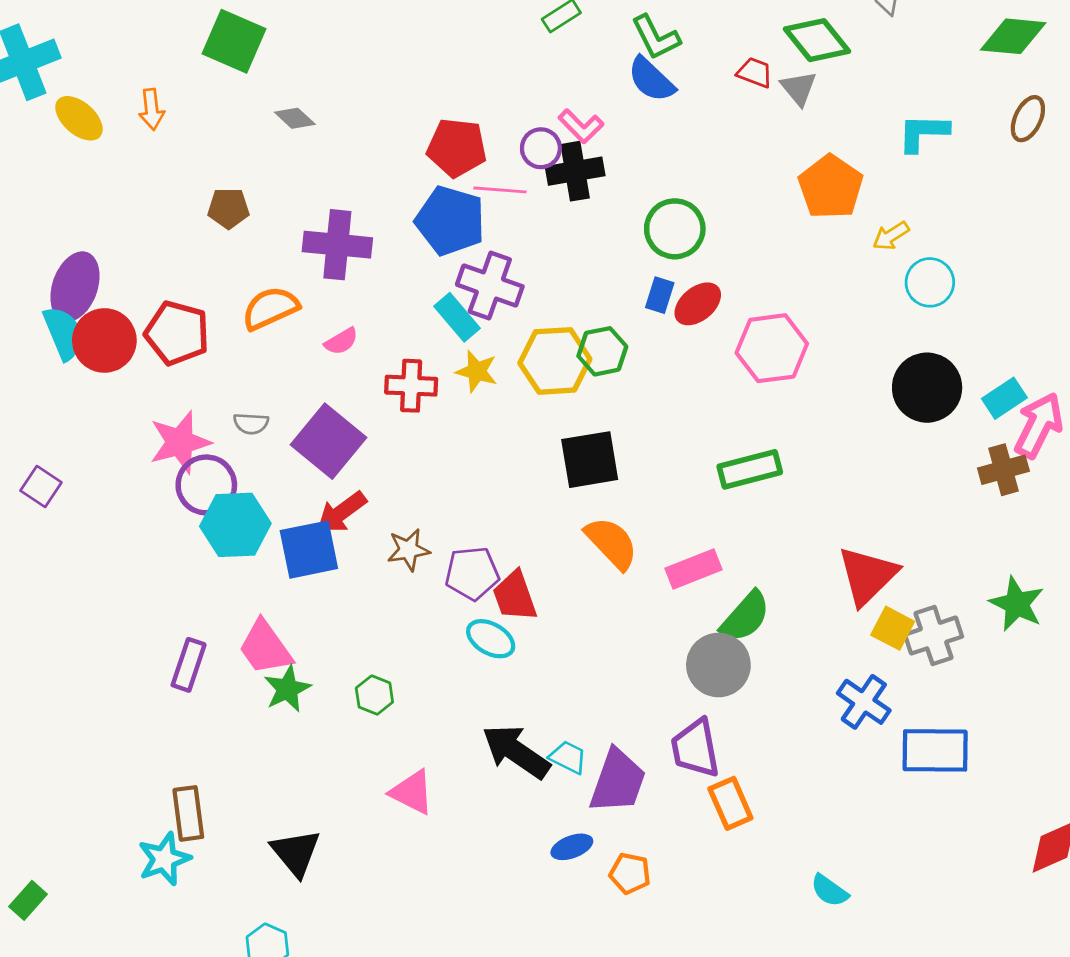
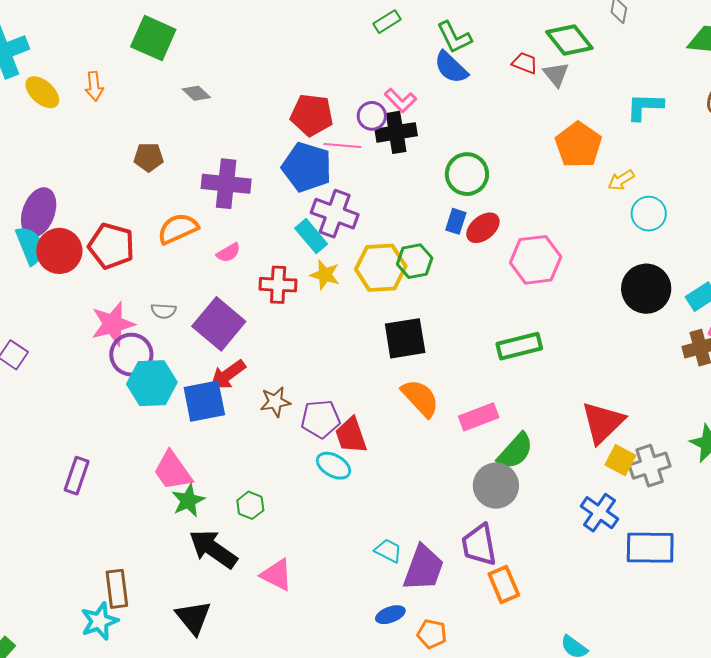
purple rectangle: (189, 665) -> (77, 476), moved
black arrow: (516, 752) -> (213, 549), moved

